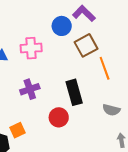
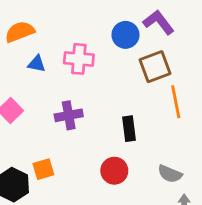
black rectangle: (74, 92) -> (129, 129), size x0.7
gray semicircle: (111, 110) -> (170, 174), moved
red circle: (59, 117) -> (114, 171), moved

